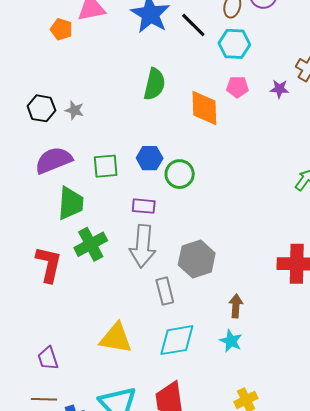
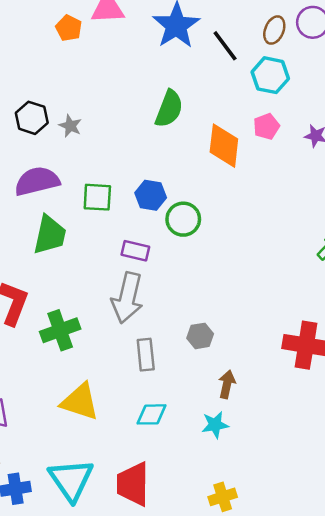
pink pentagon: (237, 87) -> (266, 126), turned -30
green cross: (91, 244) -> (60, 330), moved
gray hexagon: (197, 259) -> (200, 336), moved, size x0.6
cyan diamond: (177, 340) -> (151, 414), size x0.7
cyan star: (231, 341) -> (215, 425), turned 30

